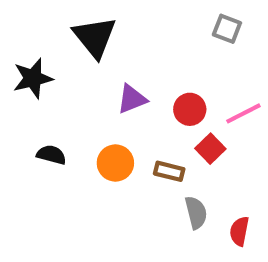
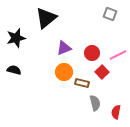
black triangle: (95, 37) -> (46, 18), turned 30
black semicircle: (51, 155) -> (14, 70), moved
orange circle: (115, 163) -> (64, 72), moved

